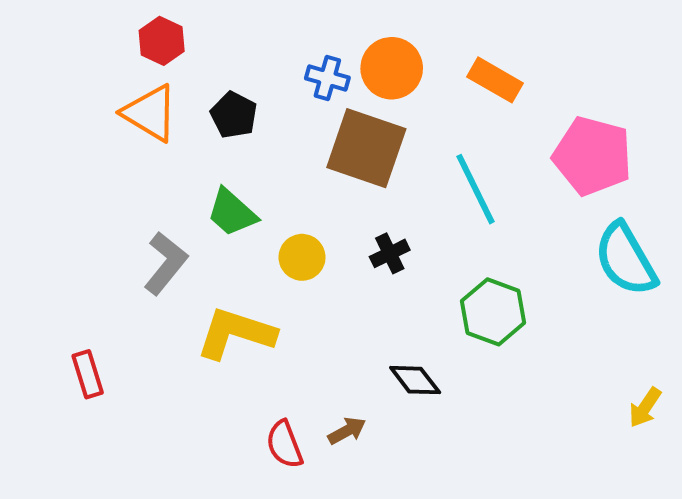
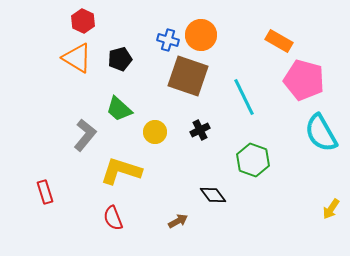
orange rectangle: (495, 80) -> (279, 41), moved
black pentagon: (234, 115) -> (120, 59), turned 30
red semicircle: (284, 444) -> (113, 218), moved

